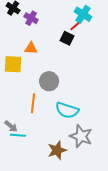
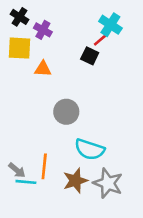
yellow square: (13, 64) -> (19, 48), moved
orange line: (33, 103) -> (44, 166), moved
brown star: (57, 150) -> (75, 181), moved

